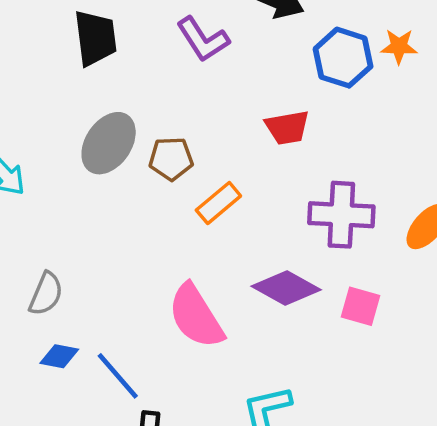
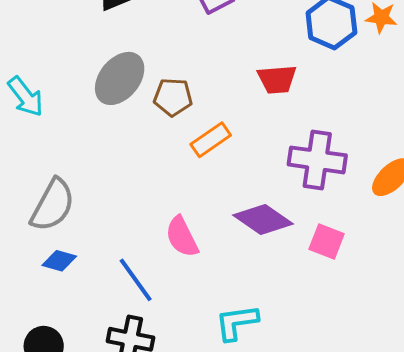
gray semicircle: (46, 294) -> (53, 205), size x1.4
pink semicircle: (196, 316) -> (182, 237), size x0.7
blue line: (118, 376) -> (136, 280), moved

